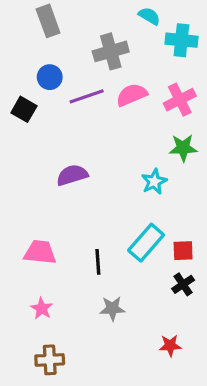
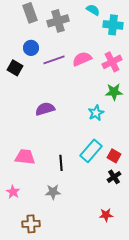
gray cross: (111, 51) -> (58, 21), moved
red square: (183, 251) -> (114, 156), turned 32
pink star: (42, 308) -> (13, 192), moved
gray star: (112, 308) -> (53, 192), moved

